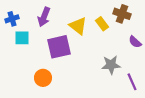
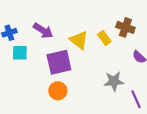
purple arrow: (44, 17) -> (43, 31), turned -78
orange circle: (43, 78) -> (58, 91), moved

